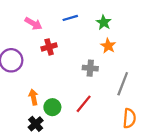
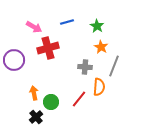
red cross: (49, 47) -> (48, 48), size x1.5
gray line: (123, 84) -> (114, 66), moved
orange semicircle: (129, 118) -> (99, 87), moved

